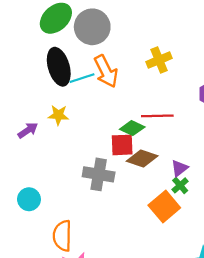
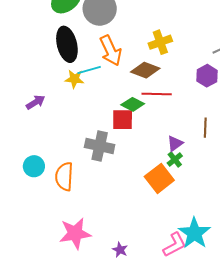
cyan line: (82, 78) -> (89, 70), moved
yellow star: (58, 115) -> (74, 79), moved
brown diamond: (142, 158) -> (145, 70), moved
orange semicircle: (62, 236) -> (64, 176), moved

